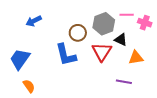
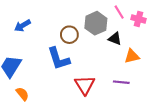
pink line: (127, 15) -> (119, 12), turned 64
red triangle: (102, 52) -> (85, 85), moved

